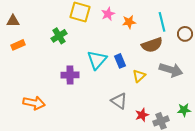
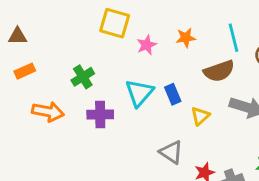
pink star: (108, 14) -> (147, 45), moved
green cross: (59, 36) -> (83, 77), moved
orange arrow: (34, 103) -> (48, 112), moved

